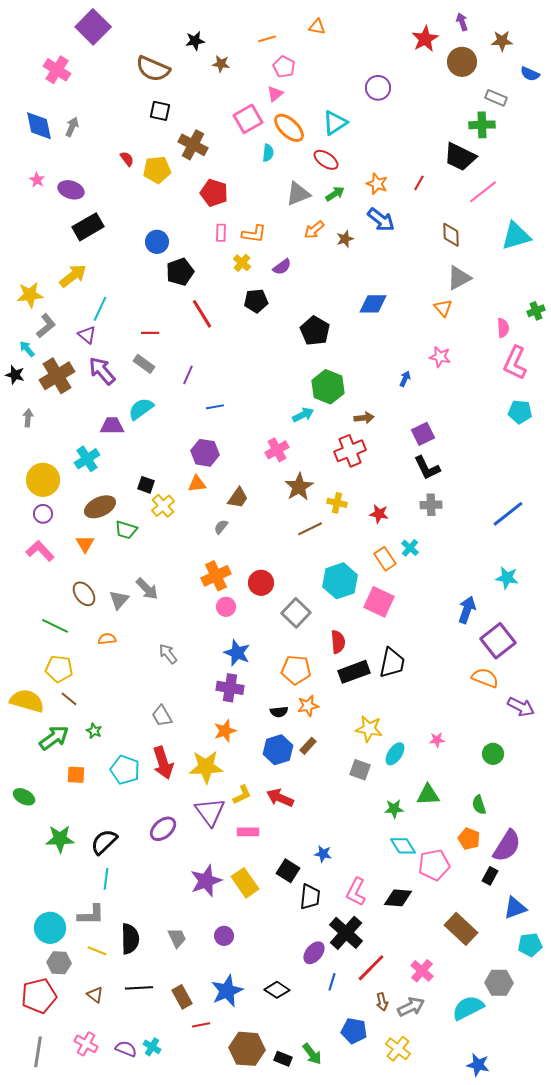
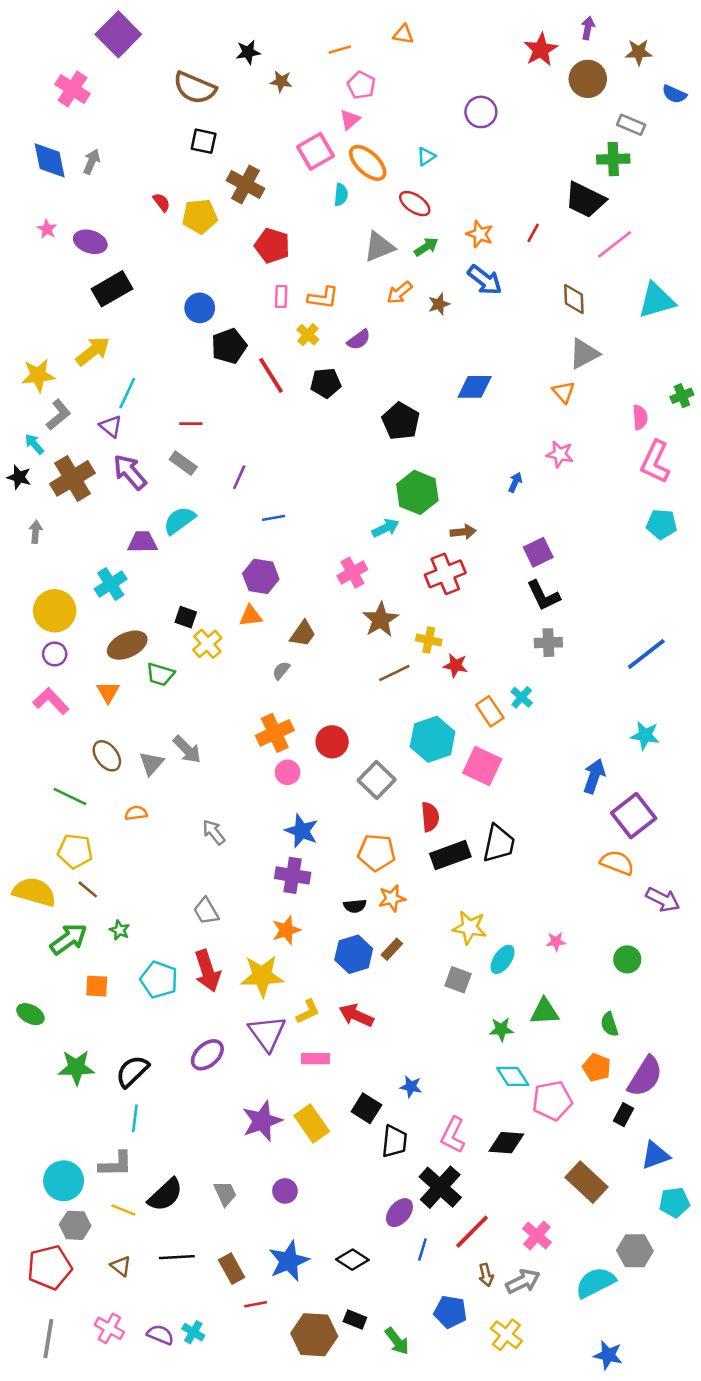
purple arrow: (462, 22) -> (588, 28), turned 30
cyan triangle: (335, 123) -> (426, 156), size x0.6
red line: (202, 314) -> (271, 375), moved
red star: (379, 514) -> (455, 665), moved
black semicircle: (130, 939) -> (165, 1195), turned 48
black rectangle: (283, 1059) -> (355, 1319), moved

